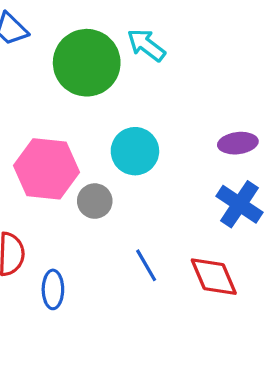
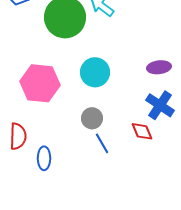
gray circle: (95, 201) -> (92, 118), moved
red diamond: (214, 277) -> (142, 131), moved, size x0.7

